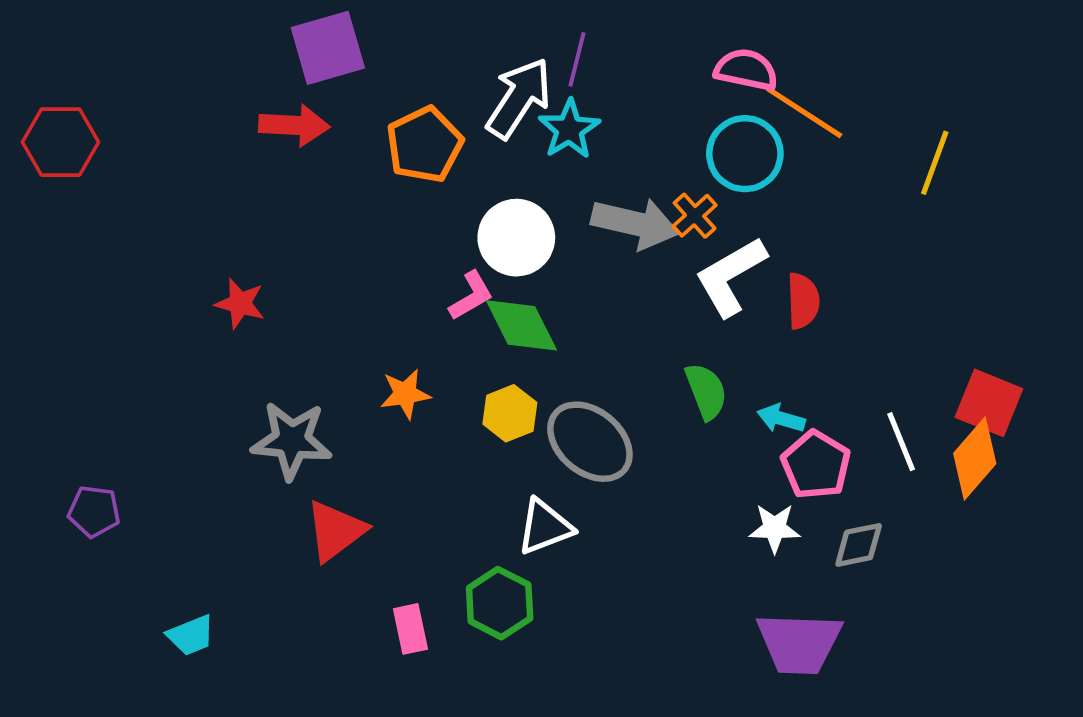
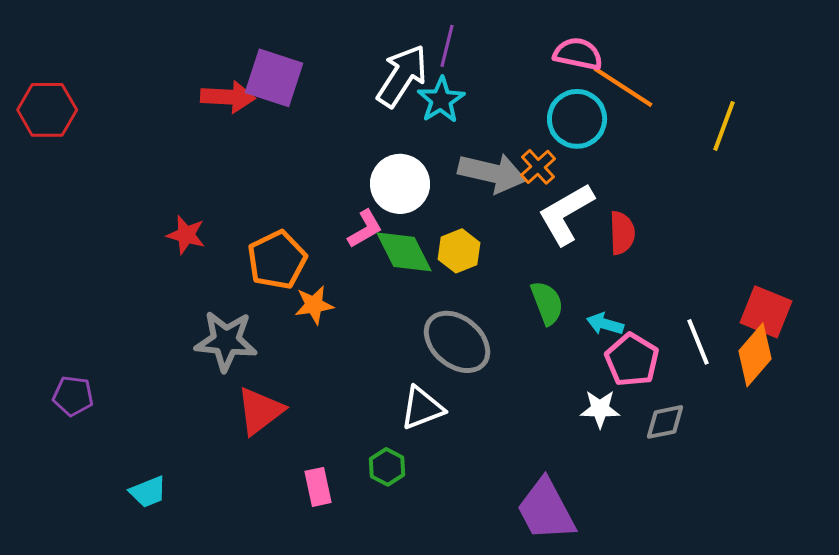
purple square: (328, 48) -> (274, 78), moved, turned 34
orange pentagon: (425, 145) -> (277, 260), moved
yellow hexagon: (510, 413) -> (459, 251), moved
green hexagon: (500, 603) -> (387, 467), size x0.7
purple trapezoid: (799, 643) -> (546, 510), moved, turned 60

